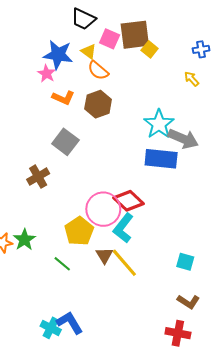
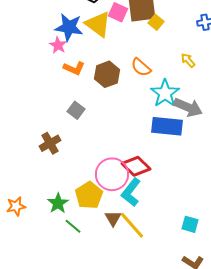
yellow triangle: (89, 51) -> (98, 24), size x1.8
orange semicircle: (98, 70) -> (141, 67), moved
yellow arrow: (192, 79) -> (188, 60), moved
gray square: (65, 142) -> (76, 110), size x0.7
green star: (24, 240) -> (58, 203), moved

